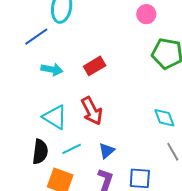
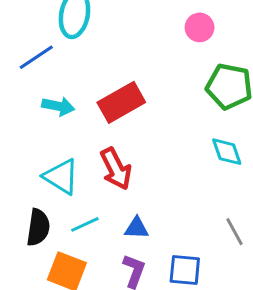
red rectangle: (95, 66) -> (121, 102), size x1.4
cyan diamond: (164, 118) -> (227, 152), moved
blue triangle: (107, 151) -> (137, 228), turned 42

